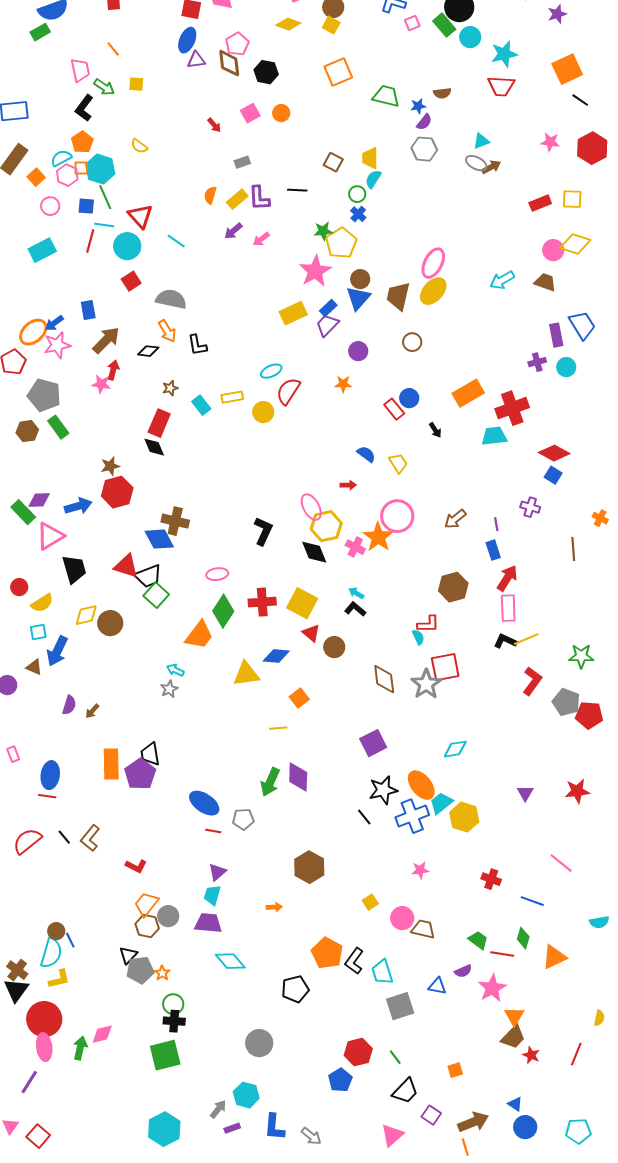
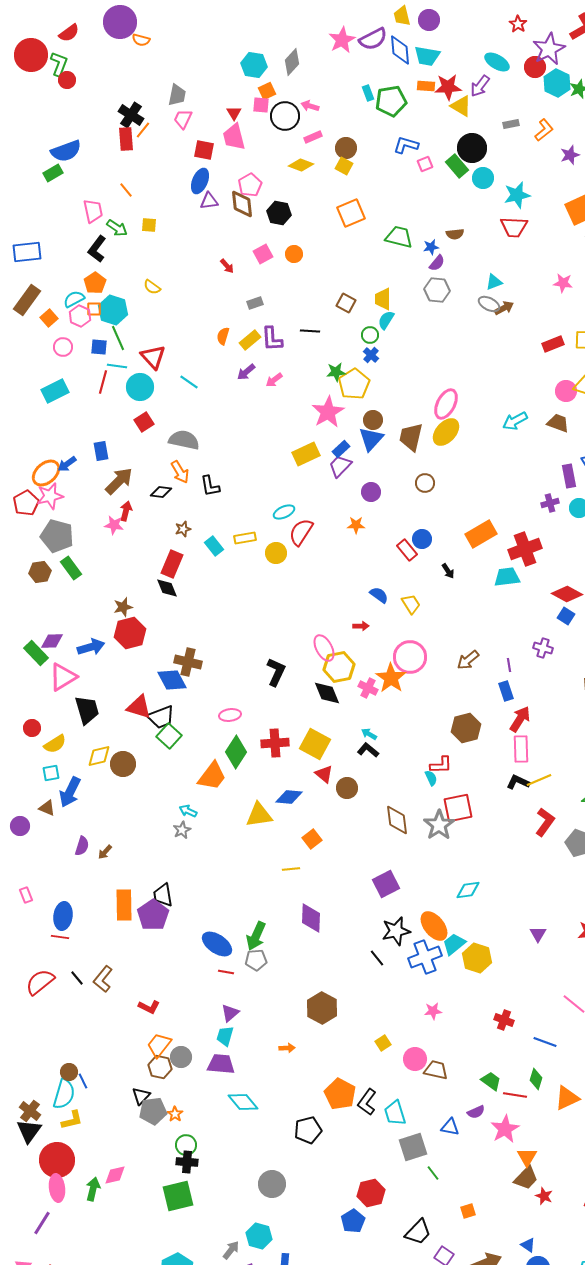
pink star: (57, 345) -> (50, 496), moved
green arrow: (270, 782) -> (256, 936), moved
green line: (395, 1057) -> (433, 1173), moved

